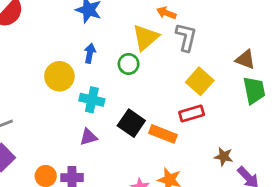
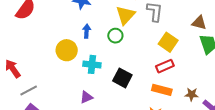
orange rectangle: (163, 134) -> (162, 90), moved
purple triangle: (89, 137) -> (86, 97), moved

